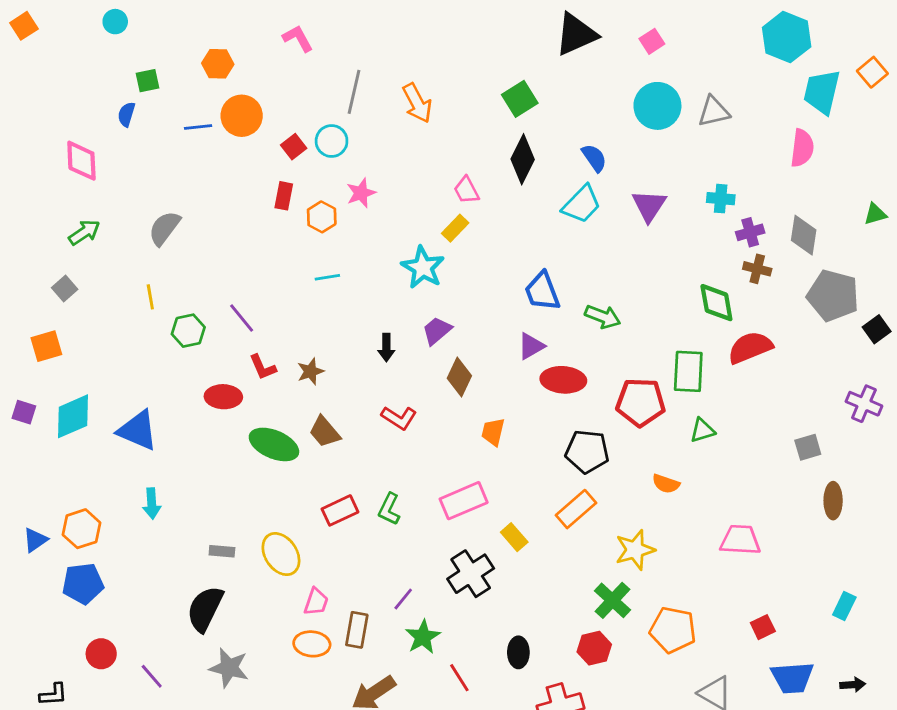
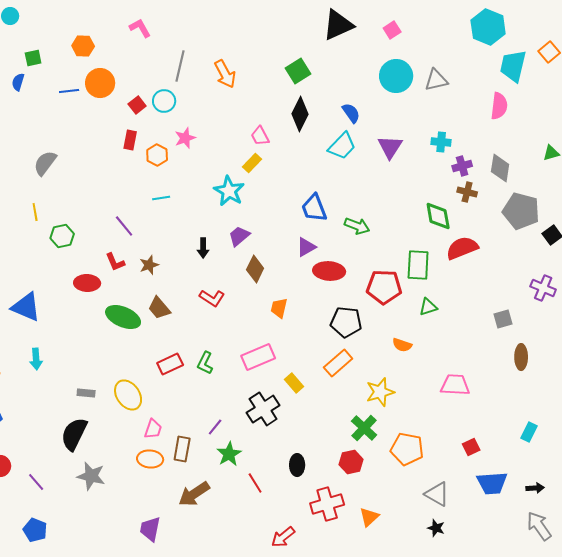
purple line: (242, 318) -> (124, 226), moved

